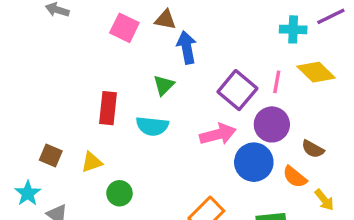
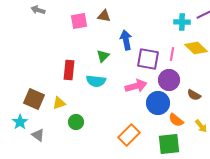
pink square: (124, 28) -> (79, 21), turned -36
blue arrow: (187, 47) -> (126, 40), moved
purple square: (237, 90) -> (148, 59), turned -30
brown square: (51, 156) -> (34, 99), size x1.5
orange semicircle: (295, 177) -> (176, 120), moved

